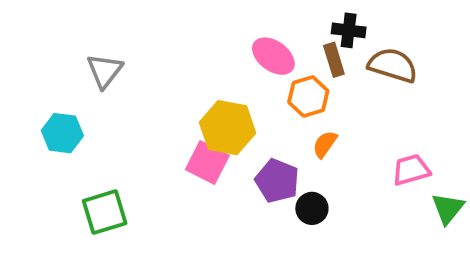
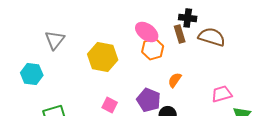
orange hexagon: (308, 96) -> (153, 49), moved
yellow hexagon: (228, 128) -> (103, 57), moved
pink square: (207, 163) -> (110, 105), moved, size x0.7

